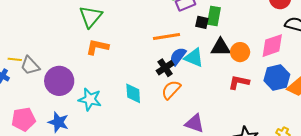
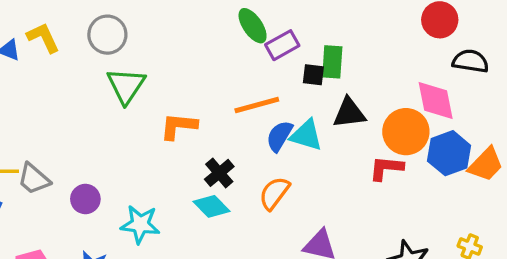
pink diamond: (272, 46) -> (436, 101), turned -76
orange L-shape: (97, 47) -> (179, 126), moved
orange circle: (240, 52) -> (406, 132), moved, size x1.4
black cross: (165, 68) -> (219, 173), moved
purple circle: (59, 81) -> (85, 199), size x0.6
cyan diamond: (133, 93) -> (212, 206), turned -35

